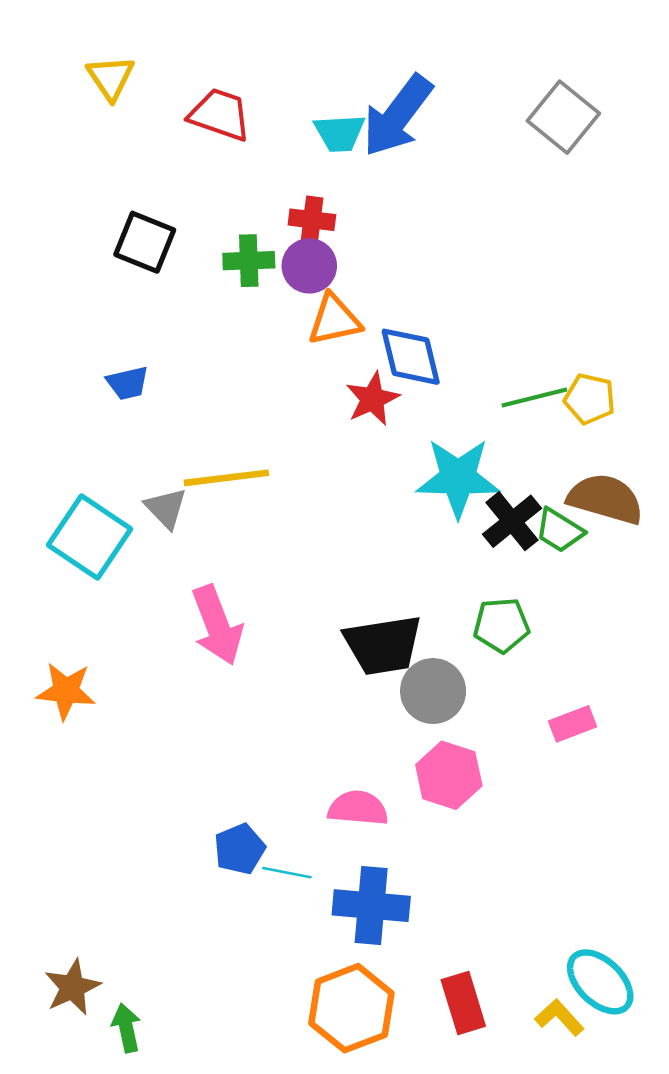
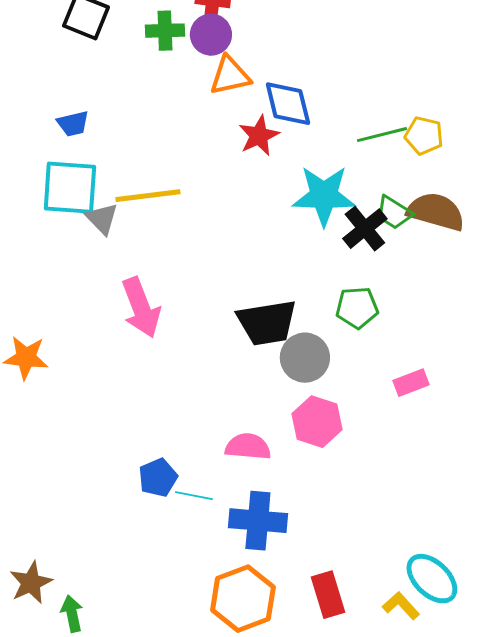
green trapezoid: (559, 530) -> (394, 213), moved
cyan square: (90, 537) -> (70, 188), moved, turned -30

